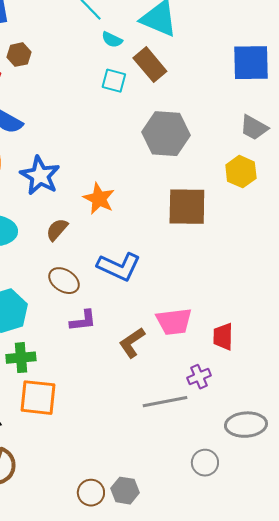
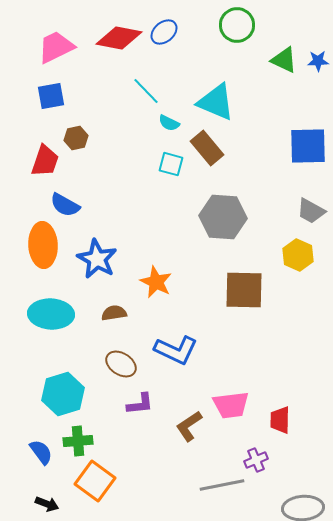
brown semicircle: (57, 230) -> (114, 313), turned 40
orange square: (38, 398) -> (95, 481), turned 30

